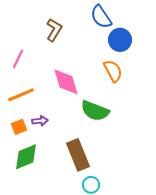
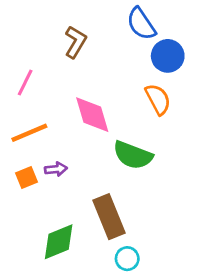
green diamond: (26, 157) -> (59, 242), moved

